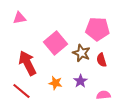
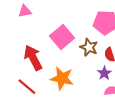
purple star: (80, 81) -> (104, 73), moved
orange star: (55, 83) -> (62, 78), size x1.6

